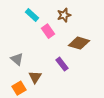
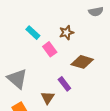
gray triangle: (17, 59) -> (17, 79), size x1.5
brown triangle: (35, 77) -> (48, 98), moved

